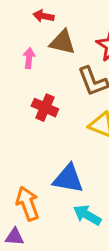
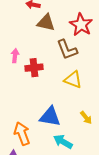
pink arrow: (29, 58) -> (15, 56), moved
red cross: (45, 108) -> (34, 68), turned -30

